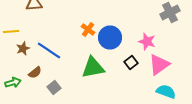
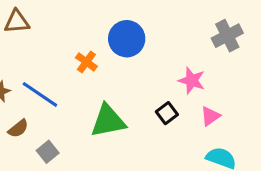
orange cross: (88, 30) -> (86, 62), moved
blue circle: (110, 38) -> (127, 39), moved
pink triangle: (159, 64) -> (210, 116), size x0.6

